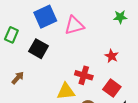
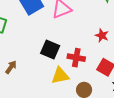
black square: (39, 49) -> (50, 50), moved

